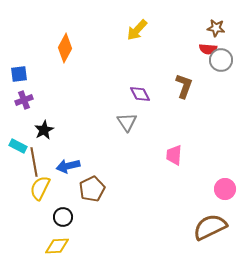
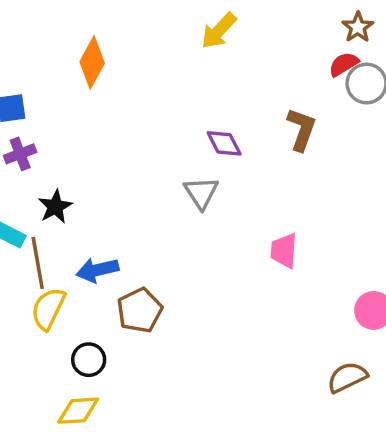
brown star: (216, 28) -> (358, 27), turned 30
red semicircle: (208, 49) -> (344, 64), turned 144
brown semicircle: (210, 227) -> (347, 377), size x0.7

